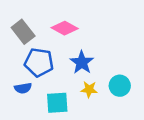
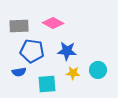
gray rectangle: (23, 32) -> (19, 26), turned -54
blue star: (82, 62) -> (67, 51), turned -30

